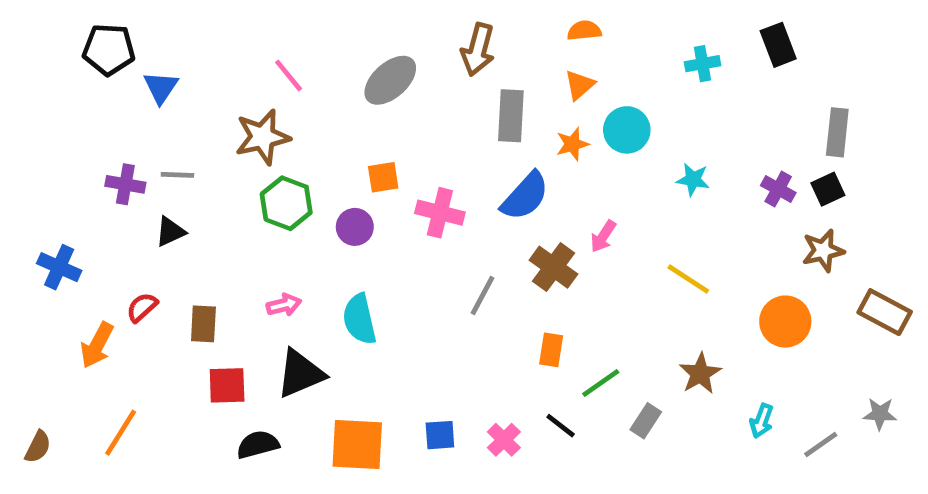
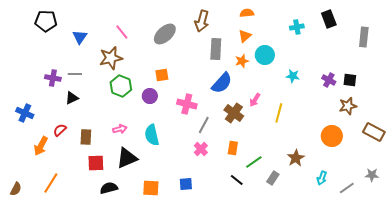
blue triangle: (161, 87) -> (80, 37), moved
gray rectangle: (837, 132) -> (364, 37), moved
black square: (828, 189) -> (350, 80), turned 32
pink cross: (440, 213) -> (187, 104), moved
yellow line: (688, 279) -> (279, 113), moved, turned 72
pink cross: (504, 440) -> (201, 149), moved
orange square: (357, 445) -> (151, 188), size x0.7

